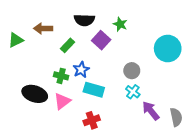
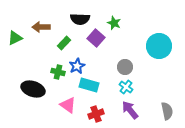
pink triangle: (62, 101) -> (68, 105), moved, turned -48
purple arrow: (151, 111) -> (130, 110), moved
red cross: (92, 120) -> (96, 114), moved

